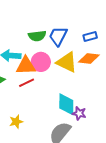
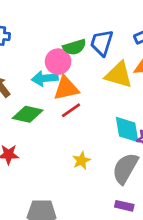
pink circle: (41, 62) -> (58, 62), moved
yellow star: (16, 122) -> (81, 161), moved

